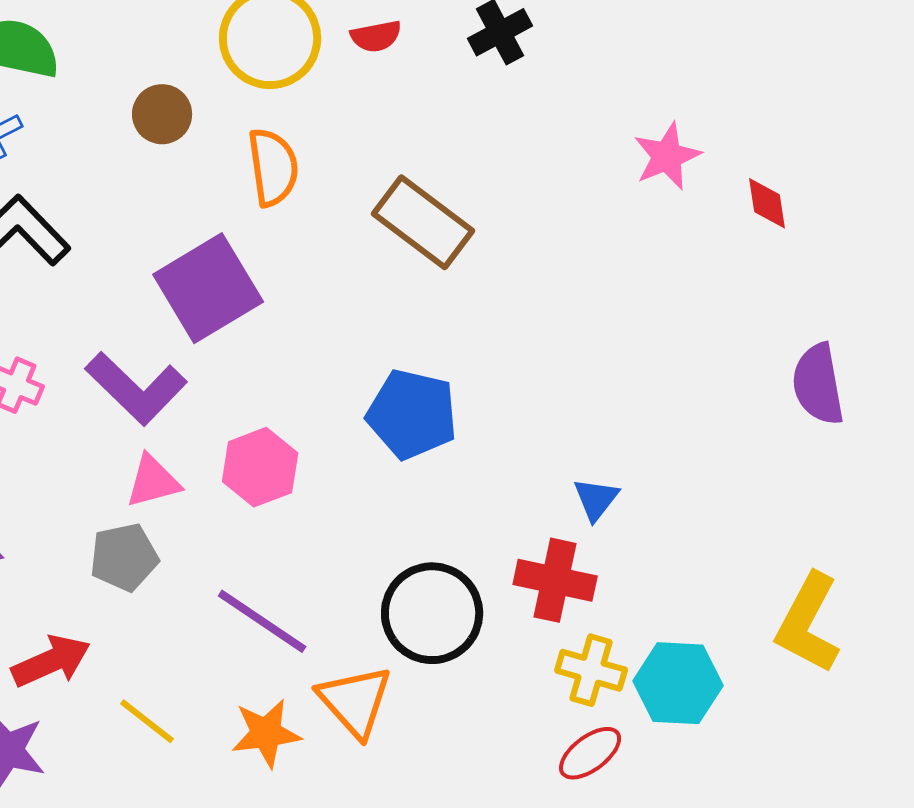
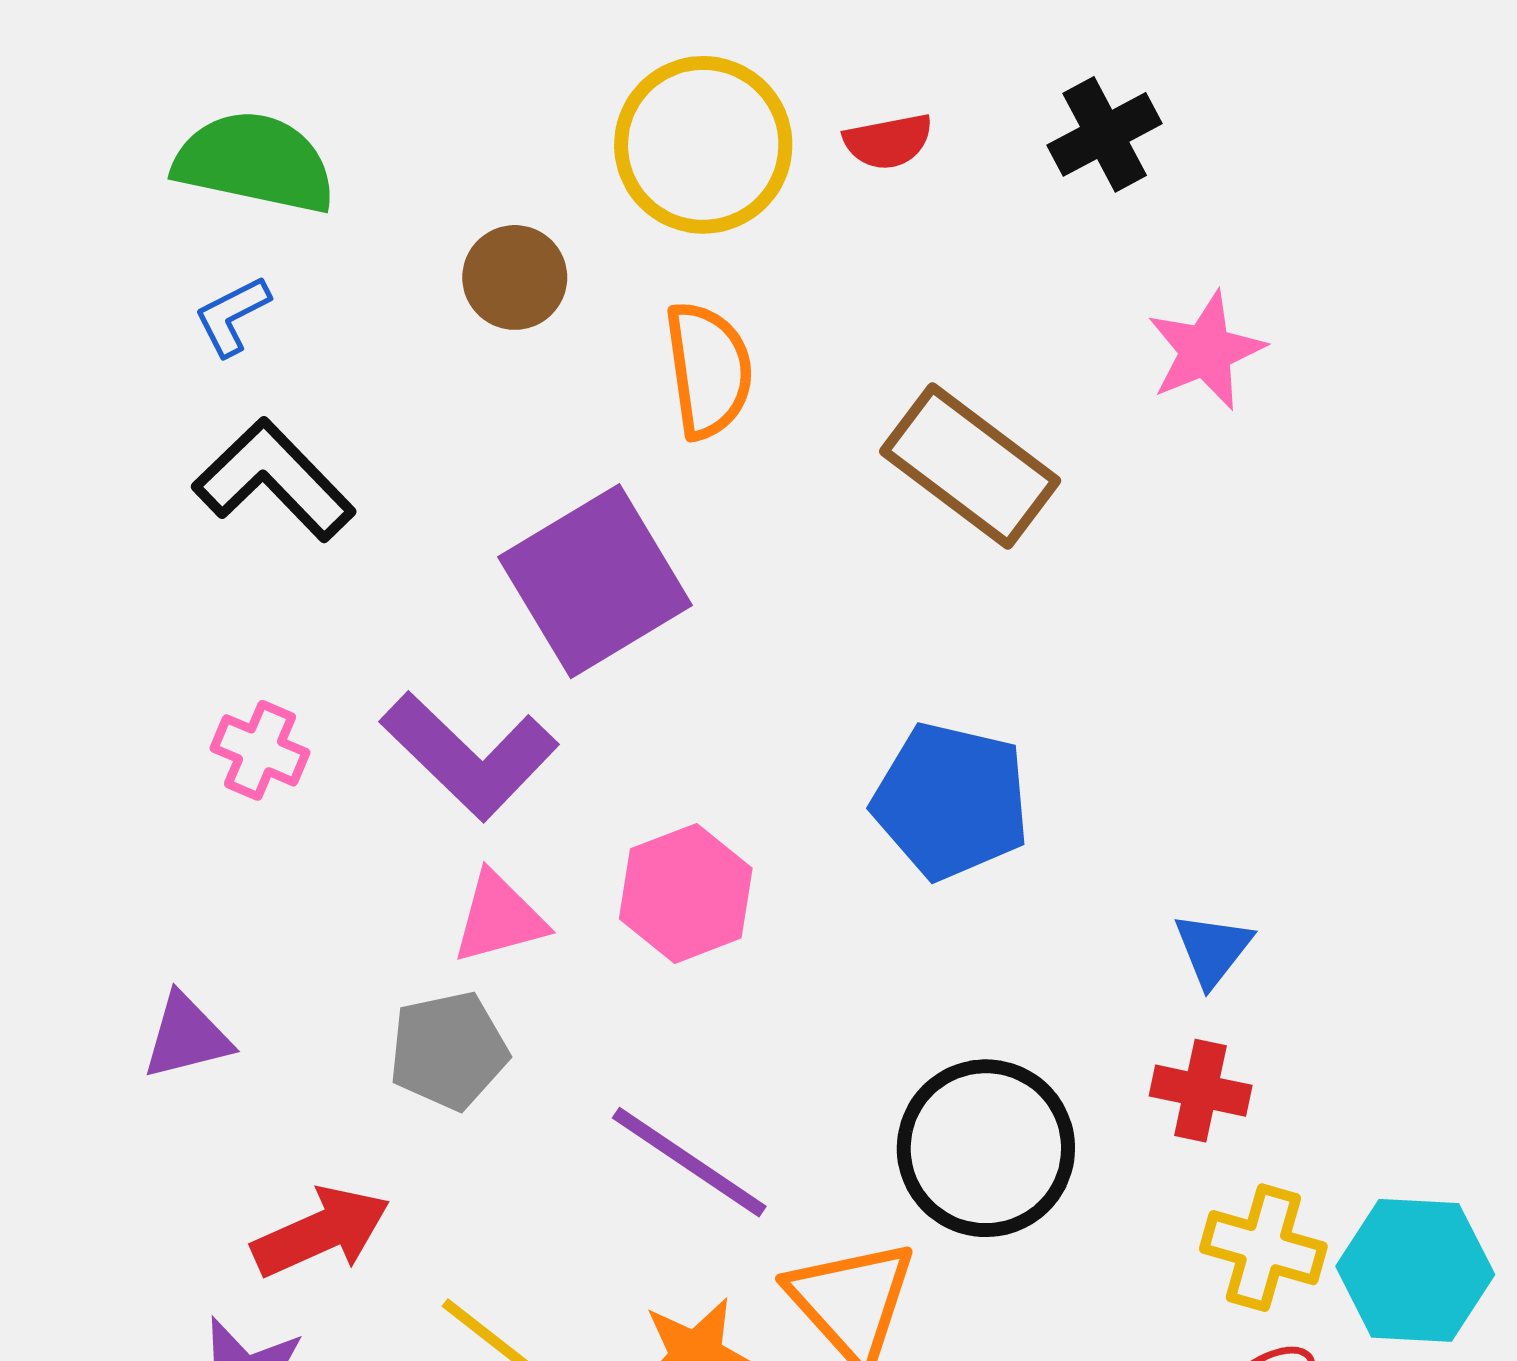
pink star: (667, 156) -> (1206, 351), moved
blue triangle: (596, 499) -> (1213, 949), moved
red cross: (555, 580) -> (1201, 1091), size x0.7

